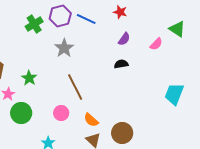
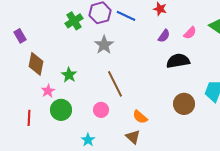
pink semicircle: (156, 44) -> (190, 33), moved
black semicircle: (121, 64) -> (178, 61), moved, size x1.6
orange semicircle: (91, 120) -> (140, 117), moved
brown circle: (122, 133) -> (184, 104), moved

